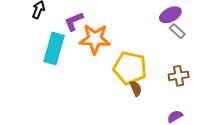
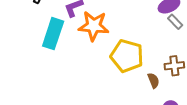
brown semicircle: (136, 88) -> (153, 81), moved

